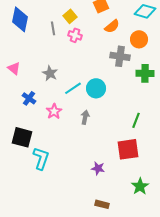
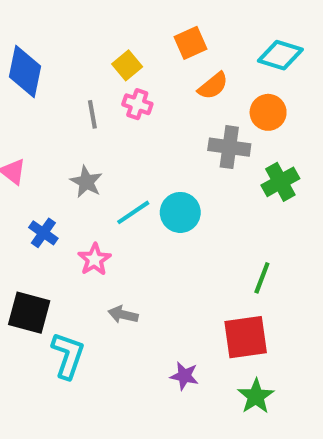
gray line: (53, 28) -> (92, 114), moved
green cross: (145, 73) -> (280, 182), turned -30
gray arrow: (85, 117) -> (123, 315), moved, turned -88
green star: (140, 186) -> (256, 396), moved

